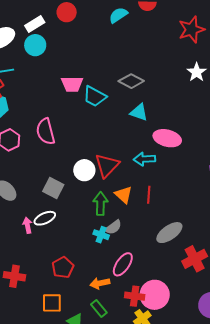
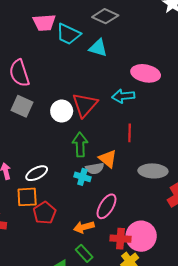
cyan triangle: (139, 112) -> (98, 48), moved
gray square: (53, 188) -> (22, 106), moved
orange triangle: (124, 195) -> (108, 159), moved
white ellipse: (45, 218) -> (37, 173), moved
gray semicircle: (113, 227) -> (95, 168), turned 30
gray ellipse: (169, 233) -> (153, 171), turned 40
orange square: (52, 303) -> (27, 197), moved

